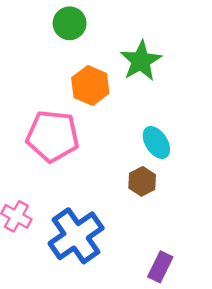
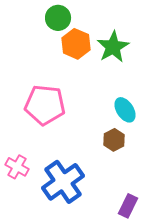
orange hexagon: (90, 86) -> (76, 44), moved

